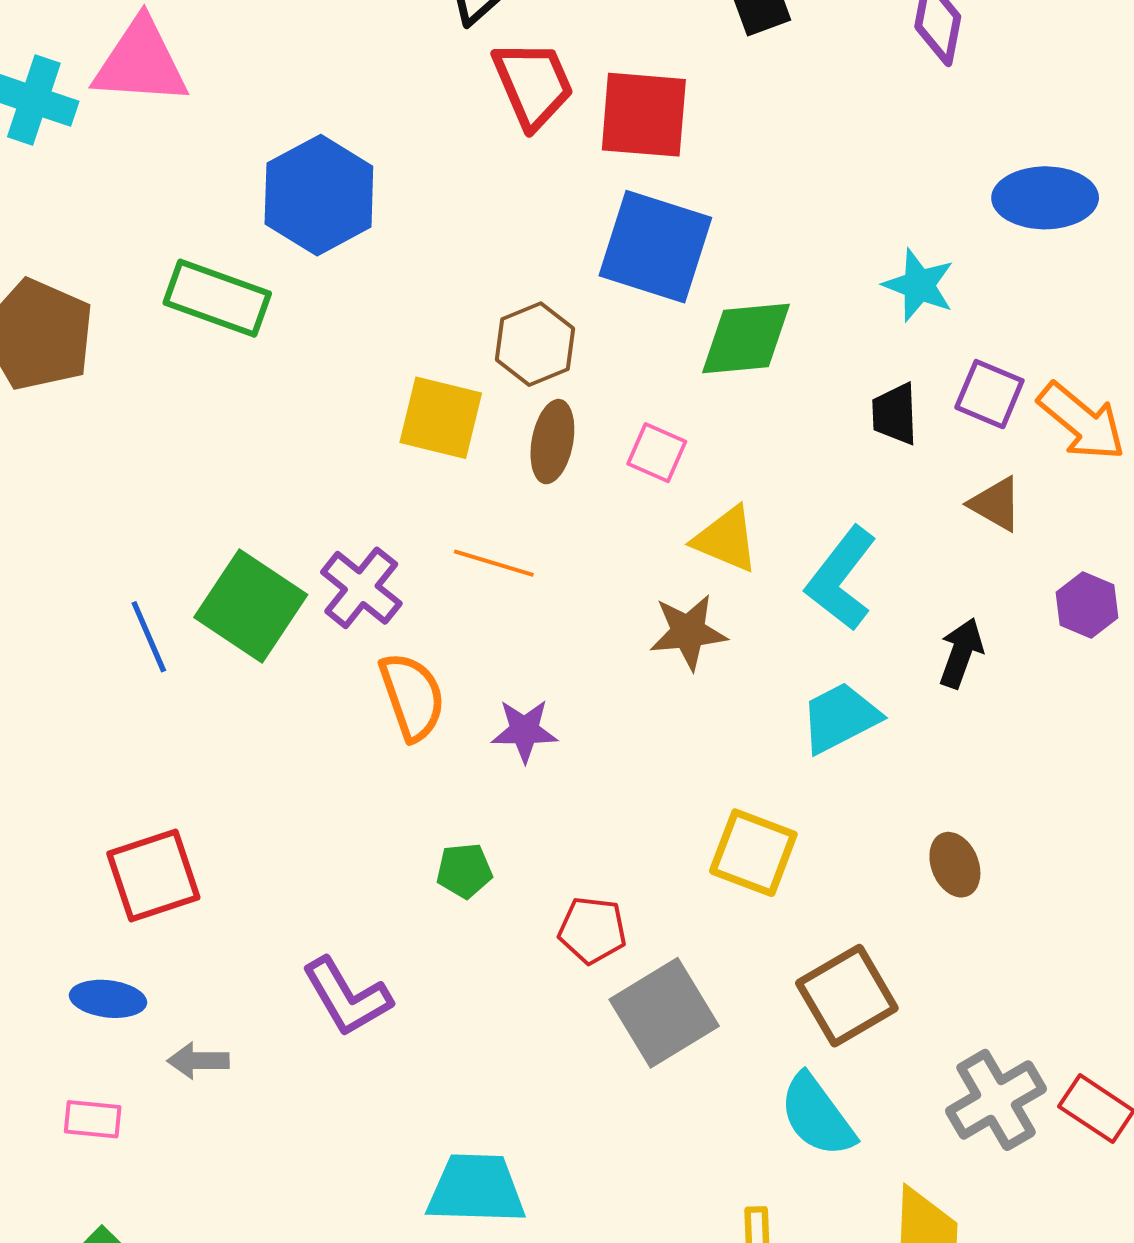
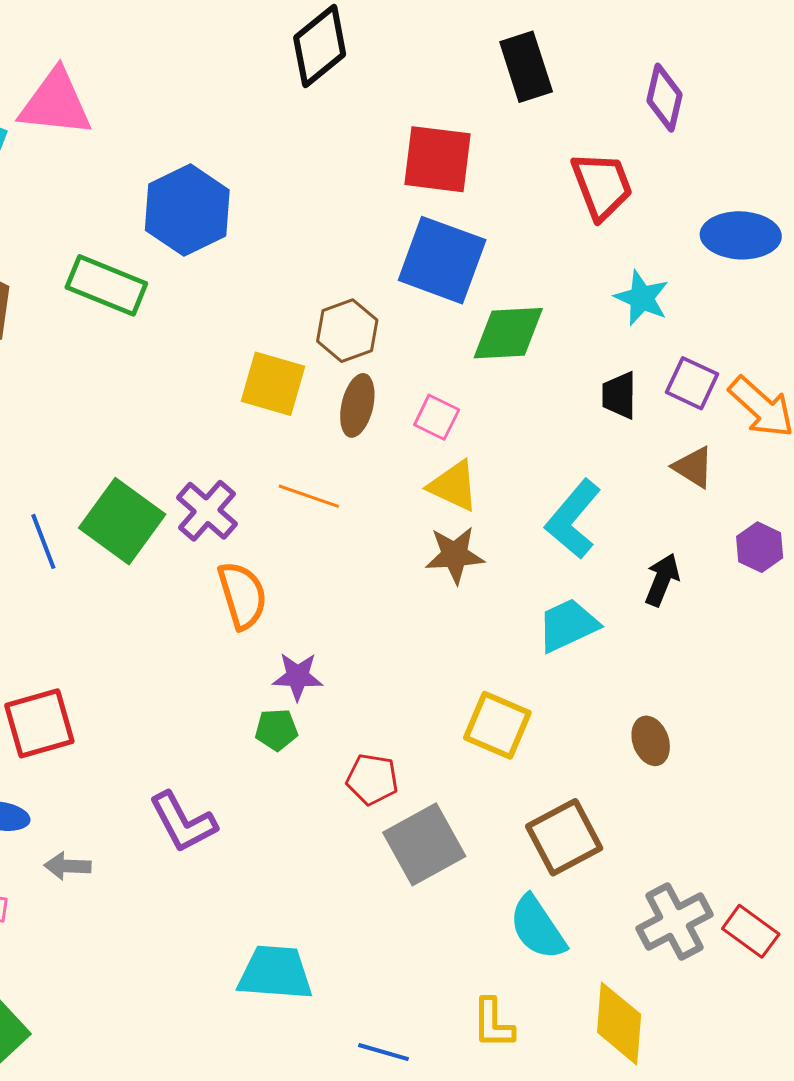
red trapezoid: (533, 84) -> (602, 186), moved
yellow triangle: (726, 539) -> (454, 486), moved
purple star: (524, 731) -> (298, 676), moved

